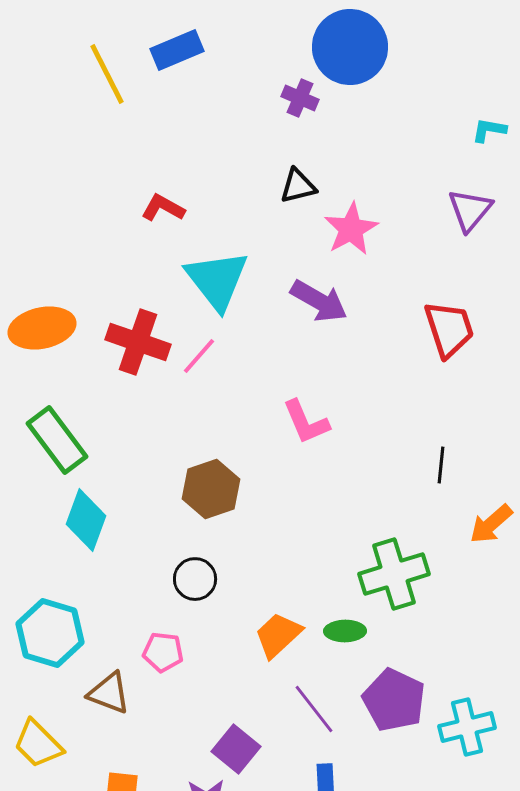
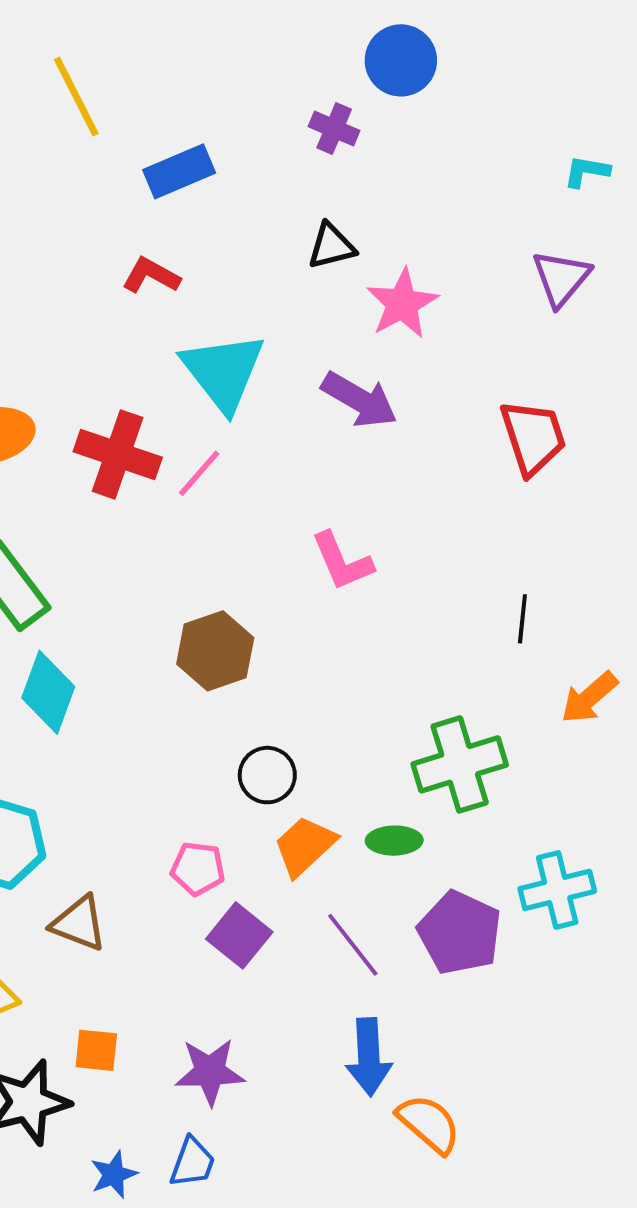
blue circle: (350, 47) -> (401, 60), size x0.7
blue rectangle: (177, 50) -> (179, 171), moved
black circle: (195, 579) -> (267, 775), moved
pink pentagon: (163, 652) -> (198, 869), moved
cyan cross: (467, 727) -> (557, 890), moved
purple square: (236, 749) -> (239, 935), moved

